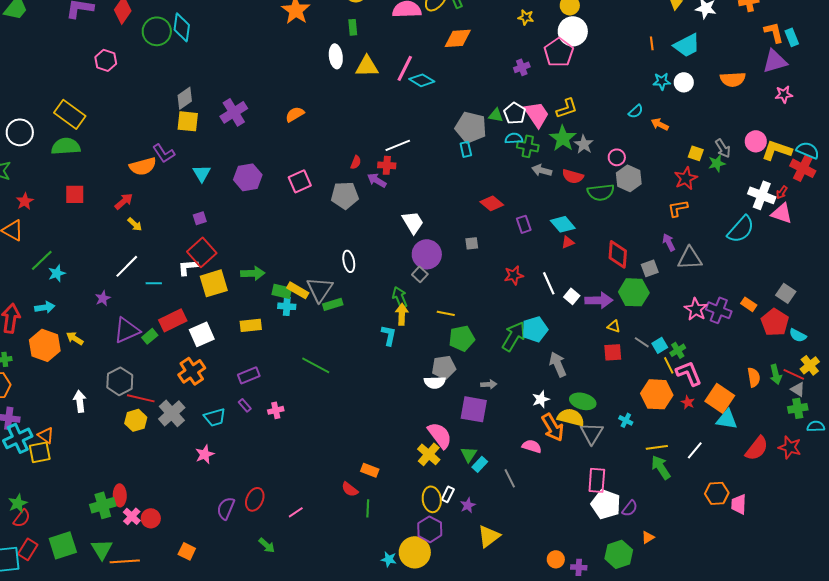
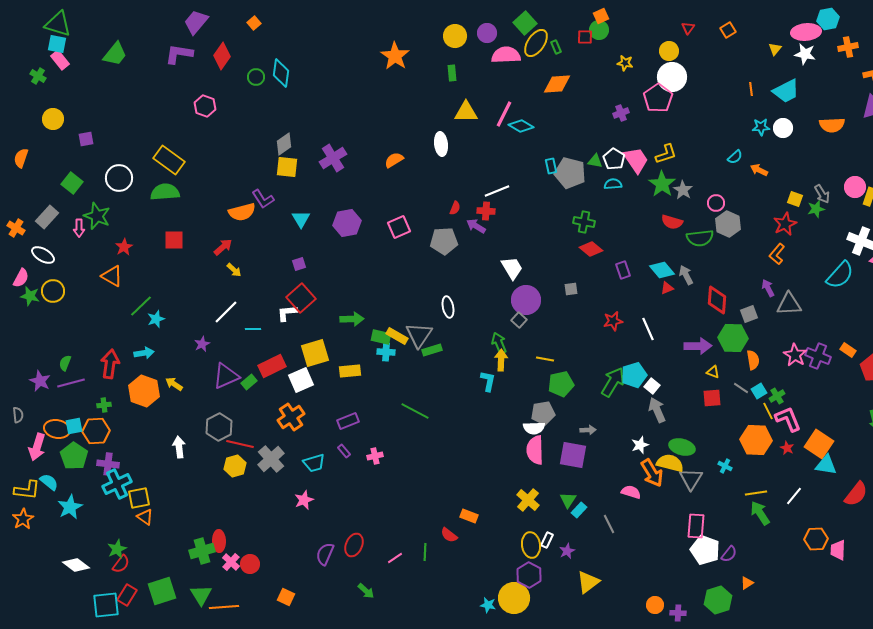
green circle: (157, 31) -> (256, 77), size x0.6
white ellipse: (336, 56) -> (441, 144), moved
green cross: (528, 146) -> (584, 222), moved
cyan rectangle: (466, 149) -> (551, 166), moved
gray arrow: (542, 170) -> (686, 275), moved, turned 48
orange L-shape: (678, 208) -> (777, 254), turned -40
yellow square: (214, 283) -> (315, 353), moved
white square: (572, 296) -> (652, 386), moved
orange semicircle: (754, 377) -> (753, 360), moved
orange triangle: (46, 435) -> (145, 517), moved
pink semicircle: (440, 435) -> (535, 450), moved, turned -144
green line: (368, 508) -> (425, 552), moved

